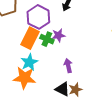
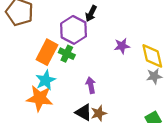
purple hexagon: (38, 17) -> (74, 30), moved
purple star: (58, 35) -> (122, 46), moved

